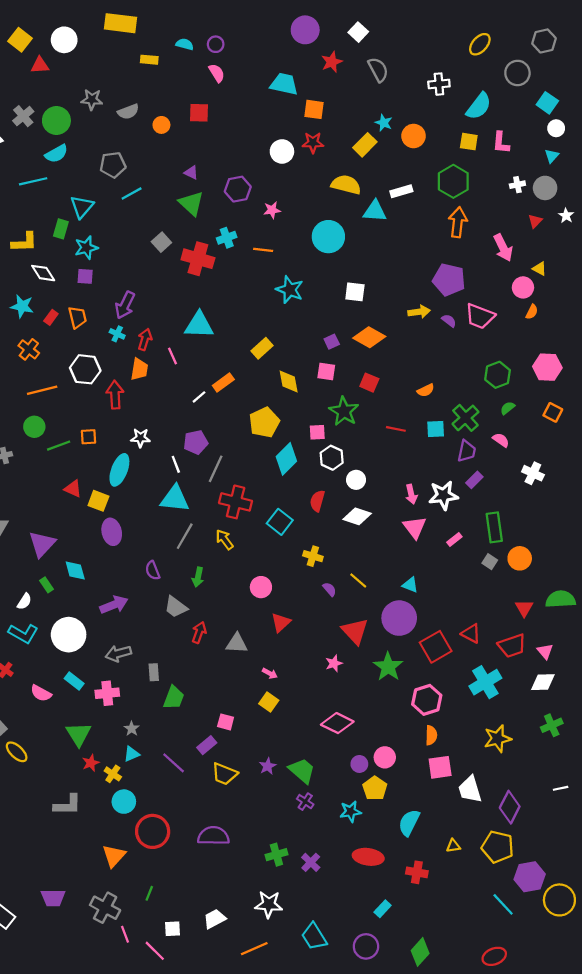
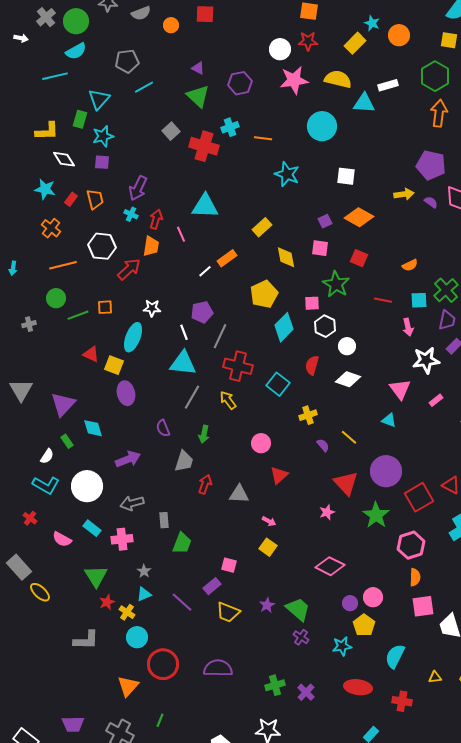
pink star: (272, 210) -> (294, 80), moved, size x1.8
red arrow: (115, 395) -> (129, 269), turned 50
pink arrow: (411, 494) -> (408, 327), moved
yellow cross: (313, 556) -> (308, 415), turned -36
cyan triangle: (410, 585) -> (389, 420), moved
gray trapezoid: (176, 607) -> (184, 461), turned -110

